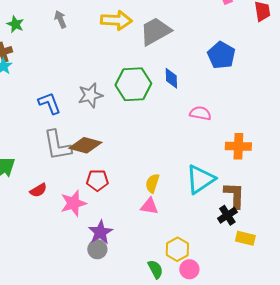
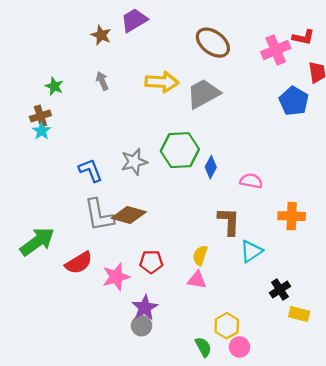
blue pentagon: (221, 55) -> (294, 101), moved
blue diamond: (171, 78) -> (211, 167), moved, turned 30
cyan triangle: (200, 179) -> (251, 251), size x0.7
red pentagon: (97, 180) -> (151, 262), moved
red semicircle: (38, 190) -> (79, 263), size x1.5
brown L-shape: (234, 195) -> (229, 221), moved

